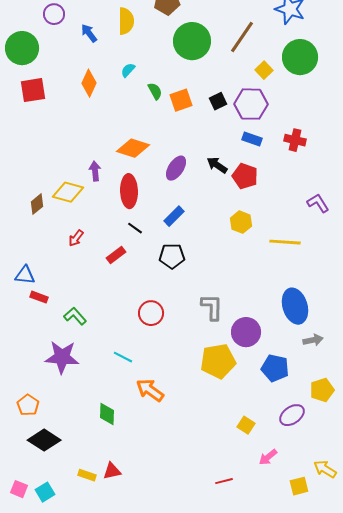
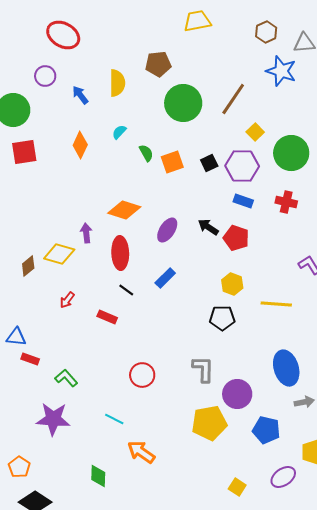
green circle: (300, 57) -> (291, 153), moved
red rectangle: (116, 255) -> (107, 317), turned 60
black pentagon: (172, 256) -> (222, 318), moved

